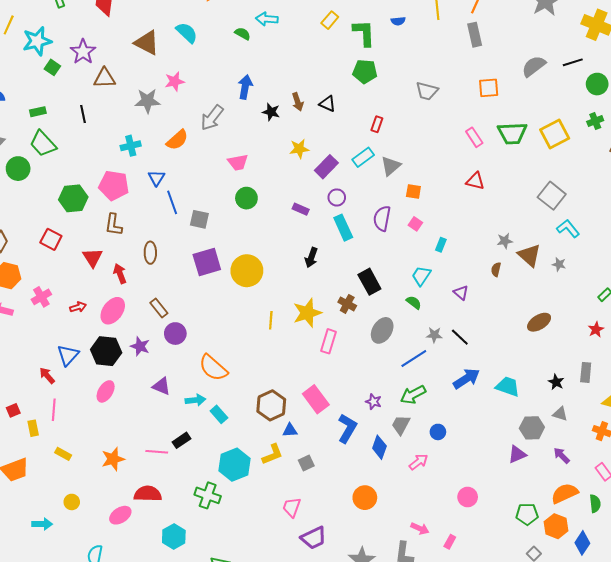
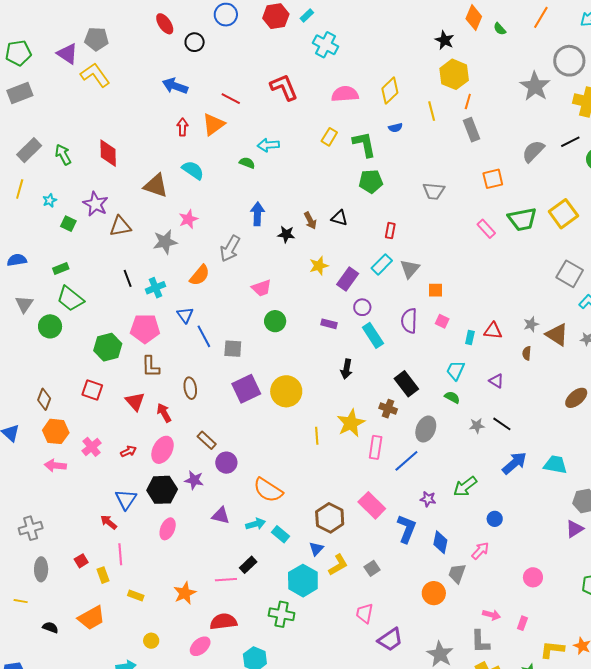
cyan star: (37, 41) -> (50, 200), size x0.5
black line: (83, 114) -> (128, 278), moved
red triangle: (475, 181) -> (493, 331), moved
blue line: (414, 358) -> (406, 461), moved
gray trapezoid: (401, 425) -> (457, 573), moved
blue triangle: (290, 430) -> (316, 549), moved, turned -35

